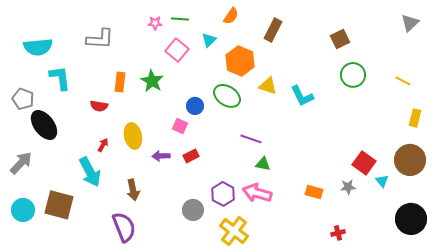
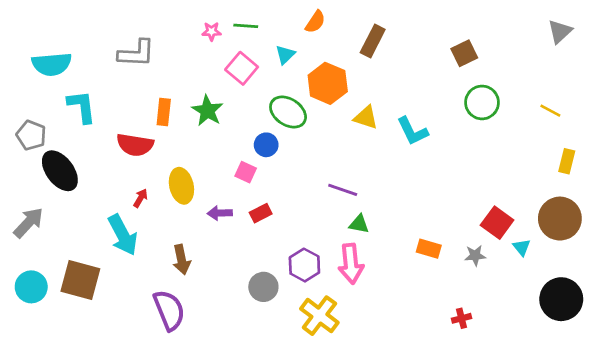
green ellipse: (227, 96) -> (288, 112), moved
red semicircle: (99, 106) -> (135, 145), size x1.5
orange rectangle: (314, 192) -> (429, 249), moved
pink arrow: (257, 193) -> (351, 264), turned -112

